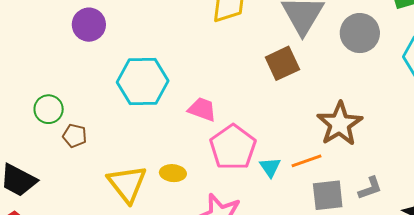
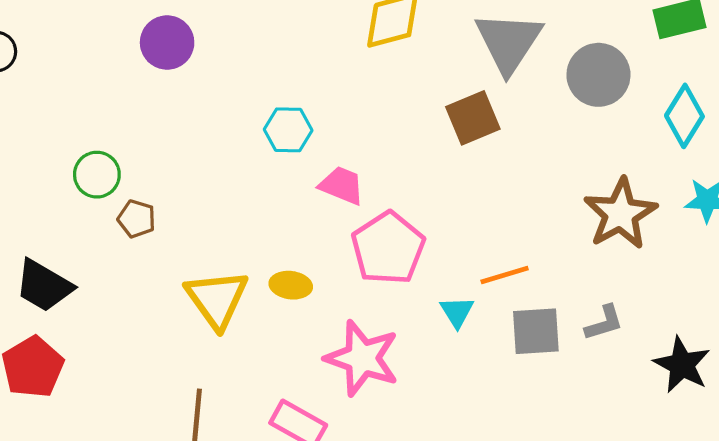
cyan hexagon: (143, 81) -> (288, 130), moved, size x0.6
brown star: (340, 124) -> (620, 214), moved
cyan triangle: (270, 167) -> (457, 312), moved

